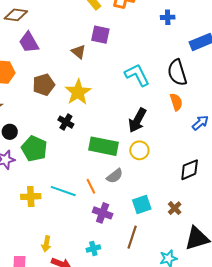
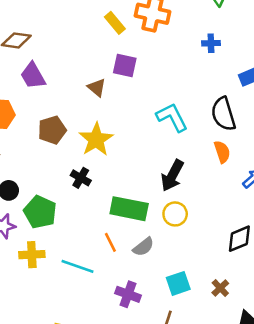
orange line: (91, 186) -> (110, 242), moved
yellow cross: (31, 197) -> (32, 255), moved

